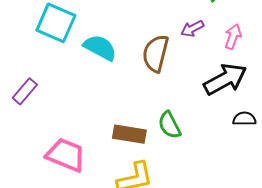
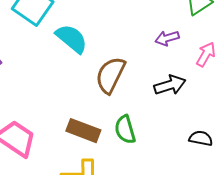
brown semicircle: (156, 53) -> (110, 75), moved
black arrow: (225, 79) -> (170, 85), moved, size x0.7

